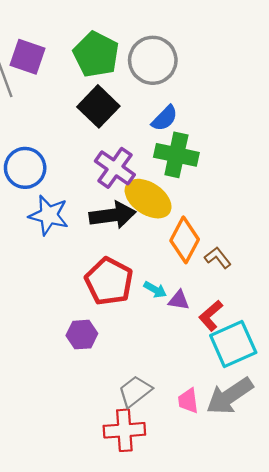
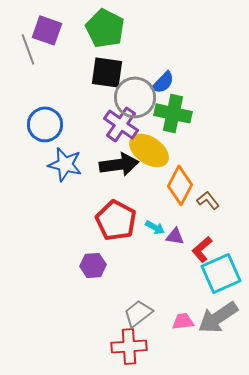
gray circle: (153, 60) -> (135, 97), moved
black square: (98, 106) -> (107, 72), turned -36
pink trapezoid: (188, 401) -> (183, 321), turned 90

